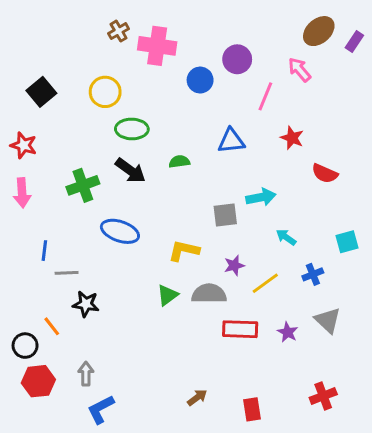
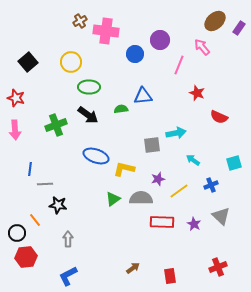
blue triangle: (231, 141) -> (143, 96), moved
blue ellipse: (120, 231) -> (96, 156), moved
gray arrow: (86, 374) -> (68, 239), moved

